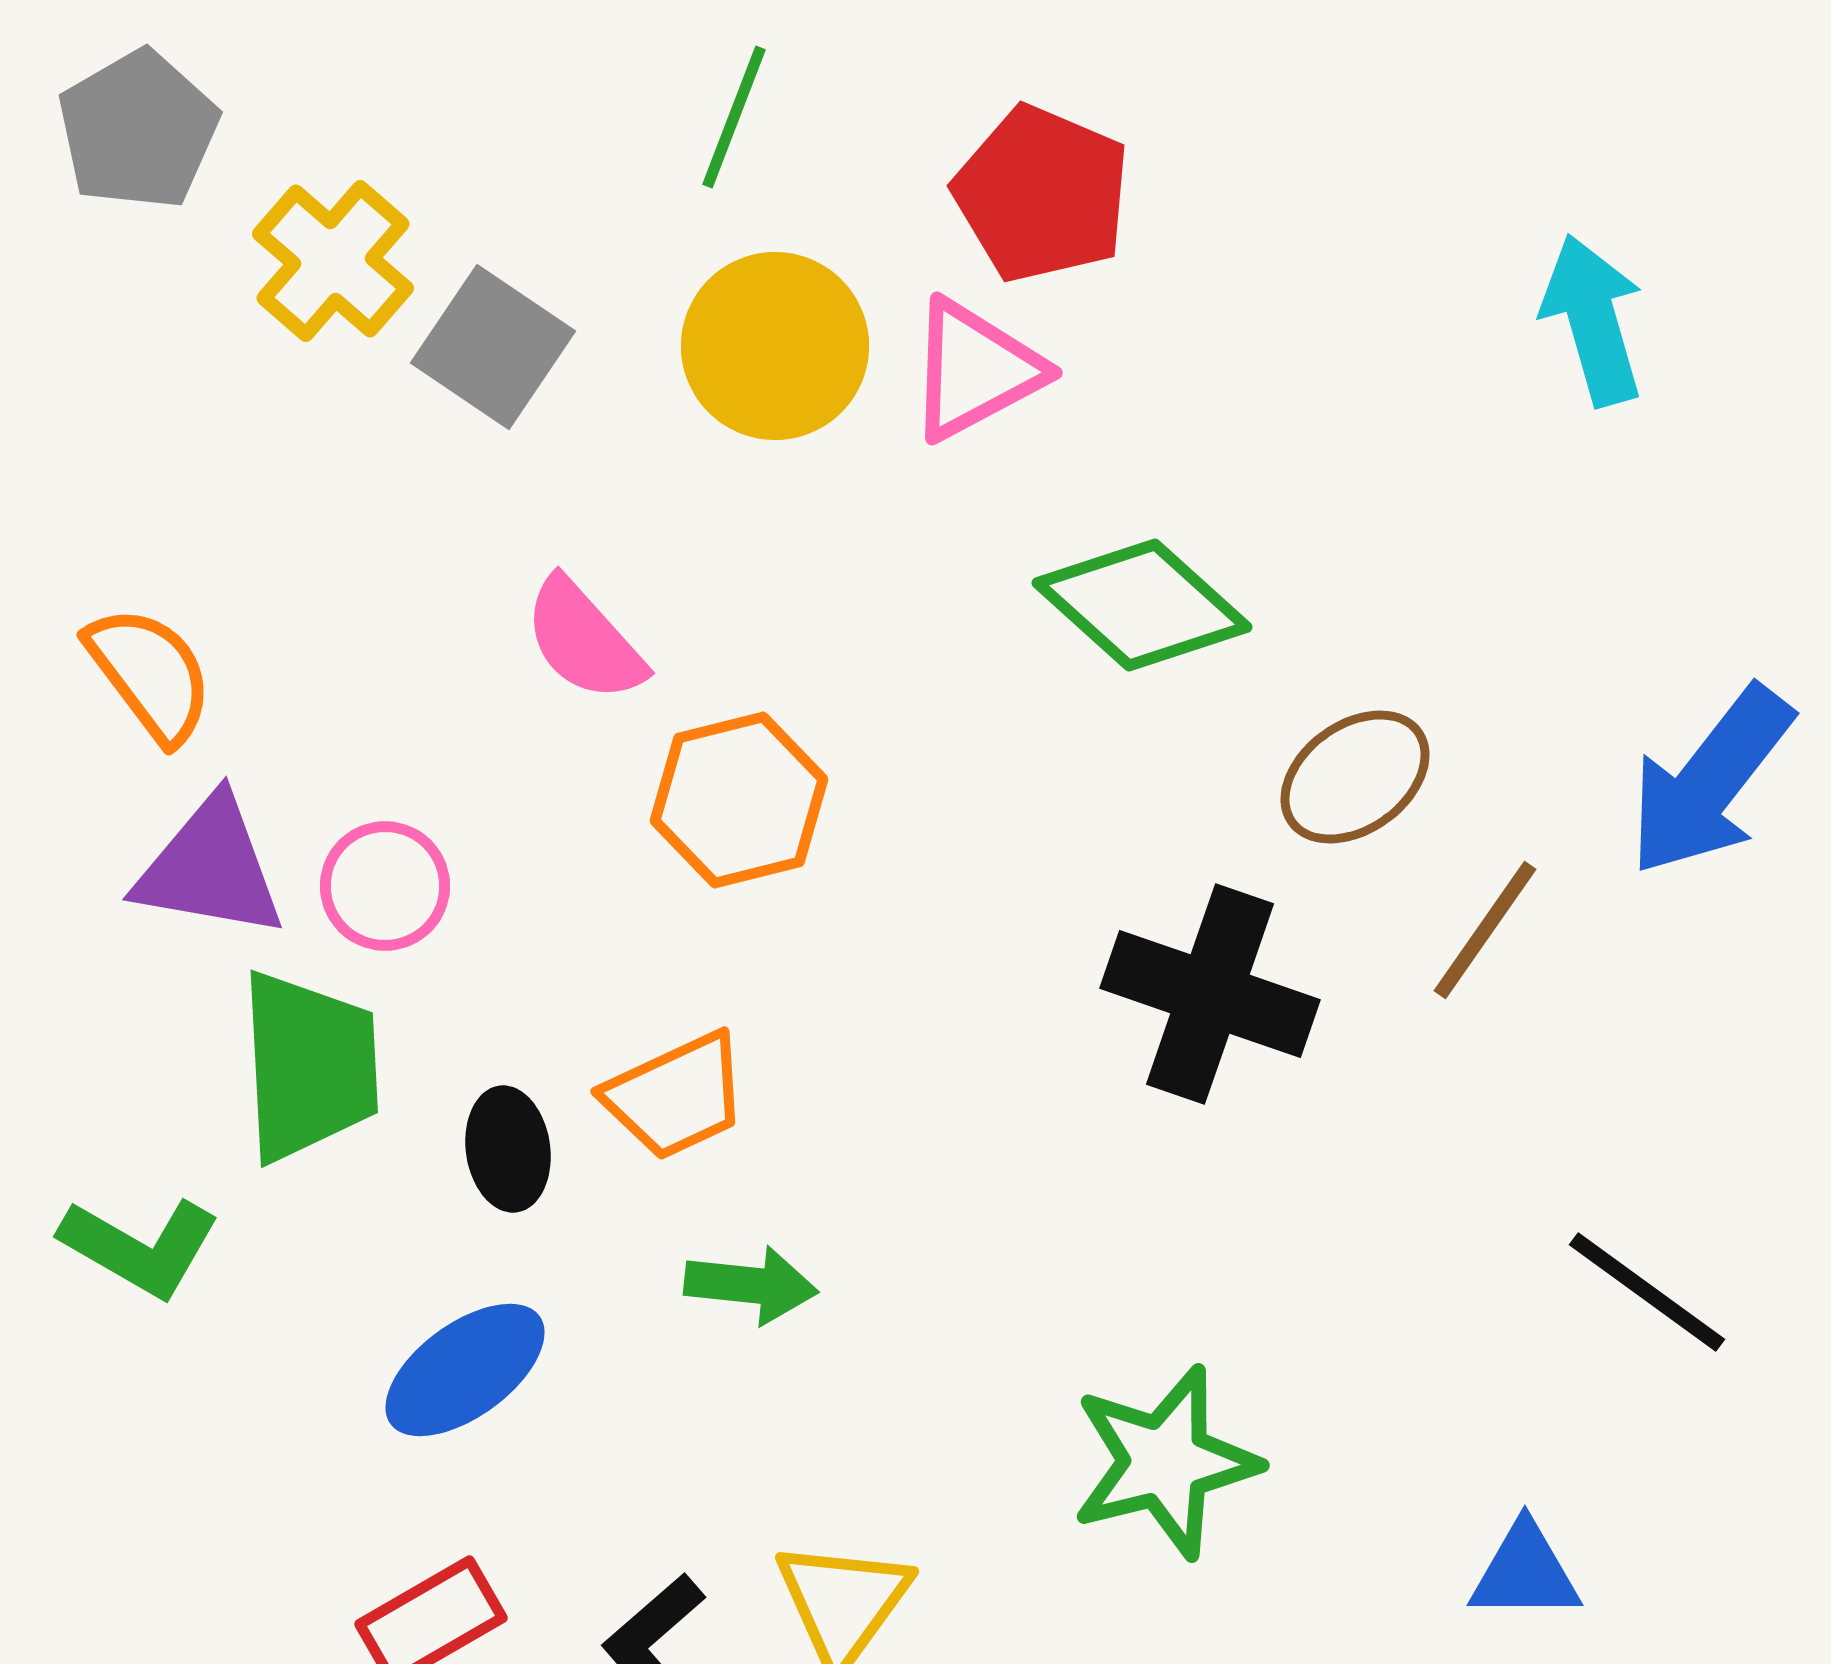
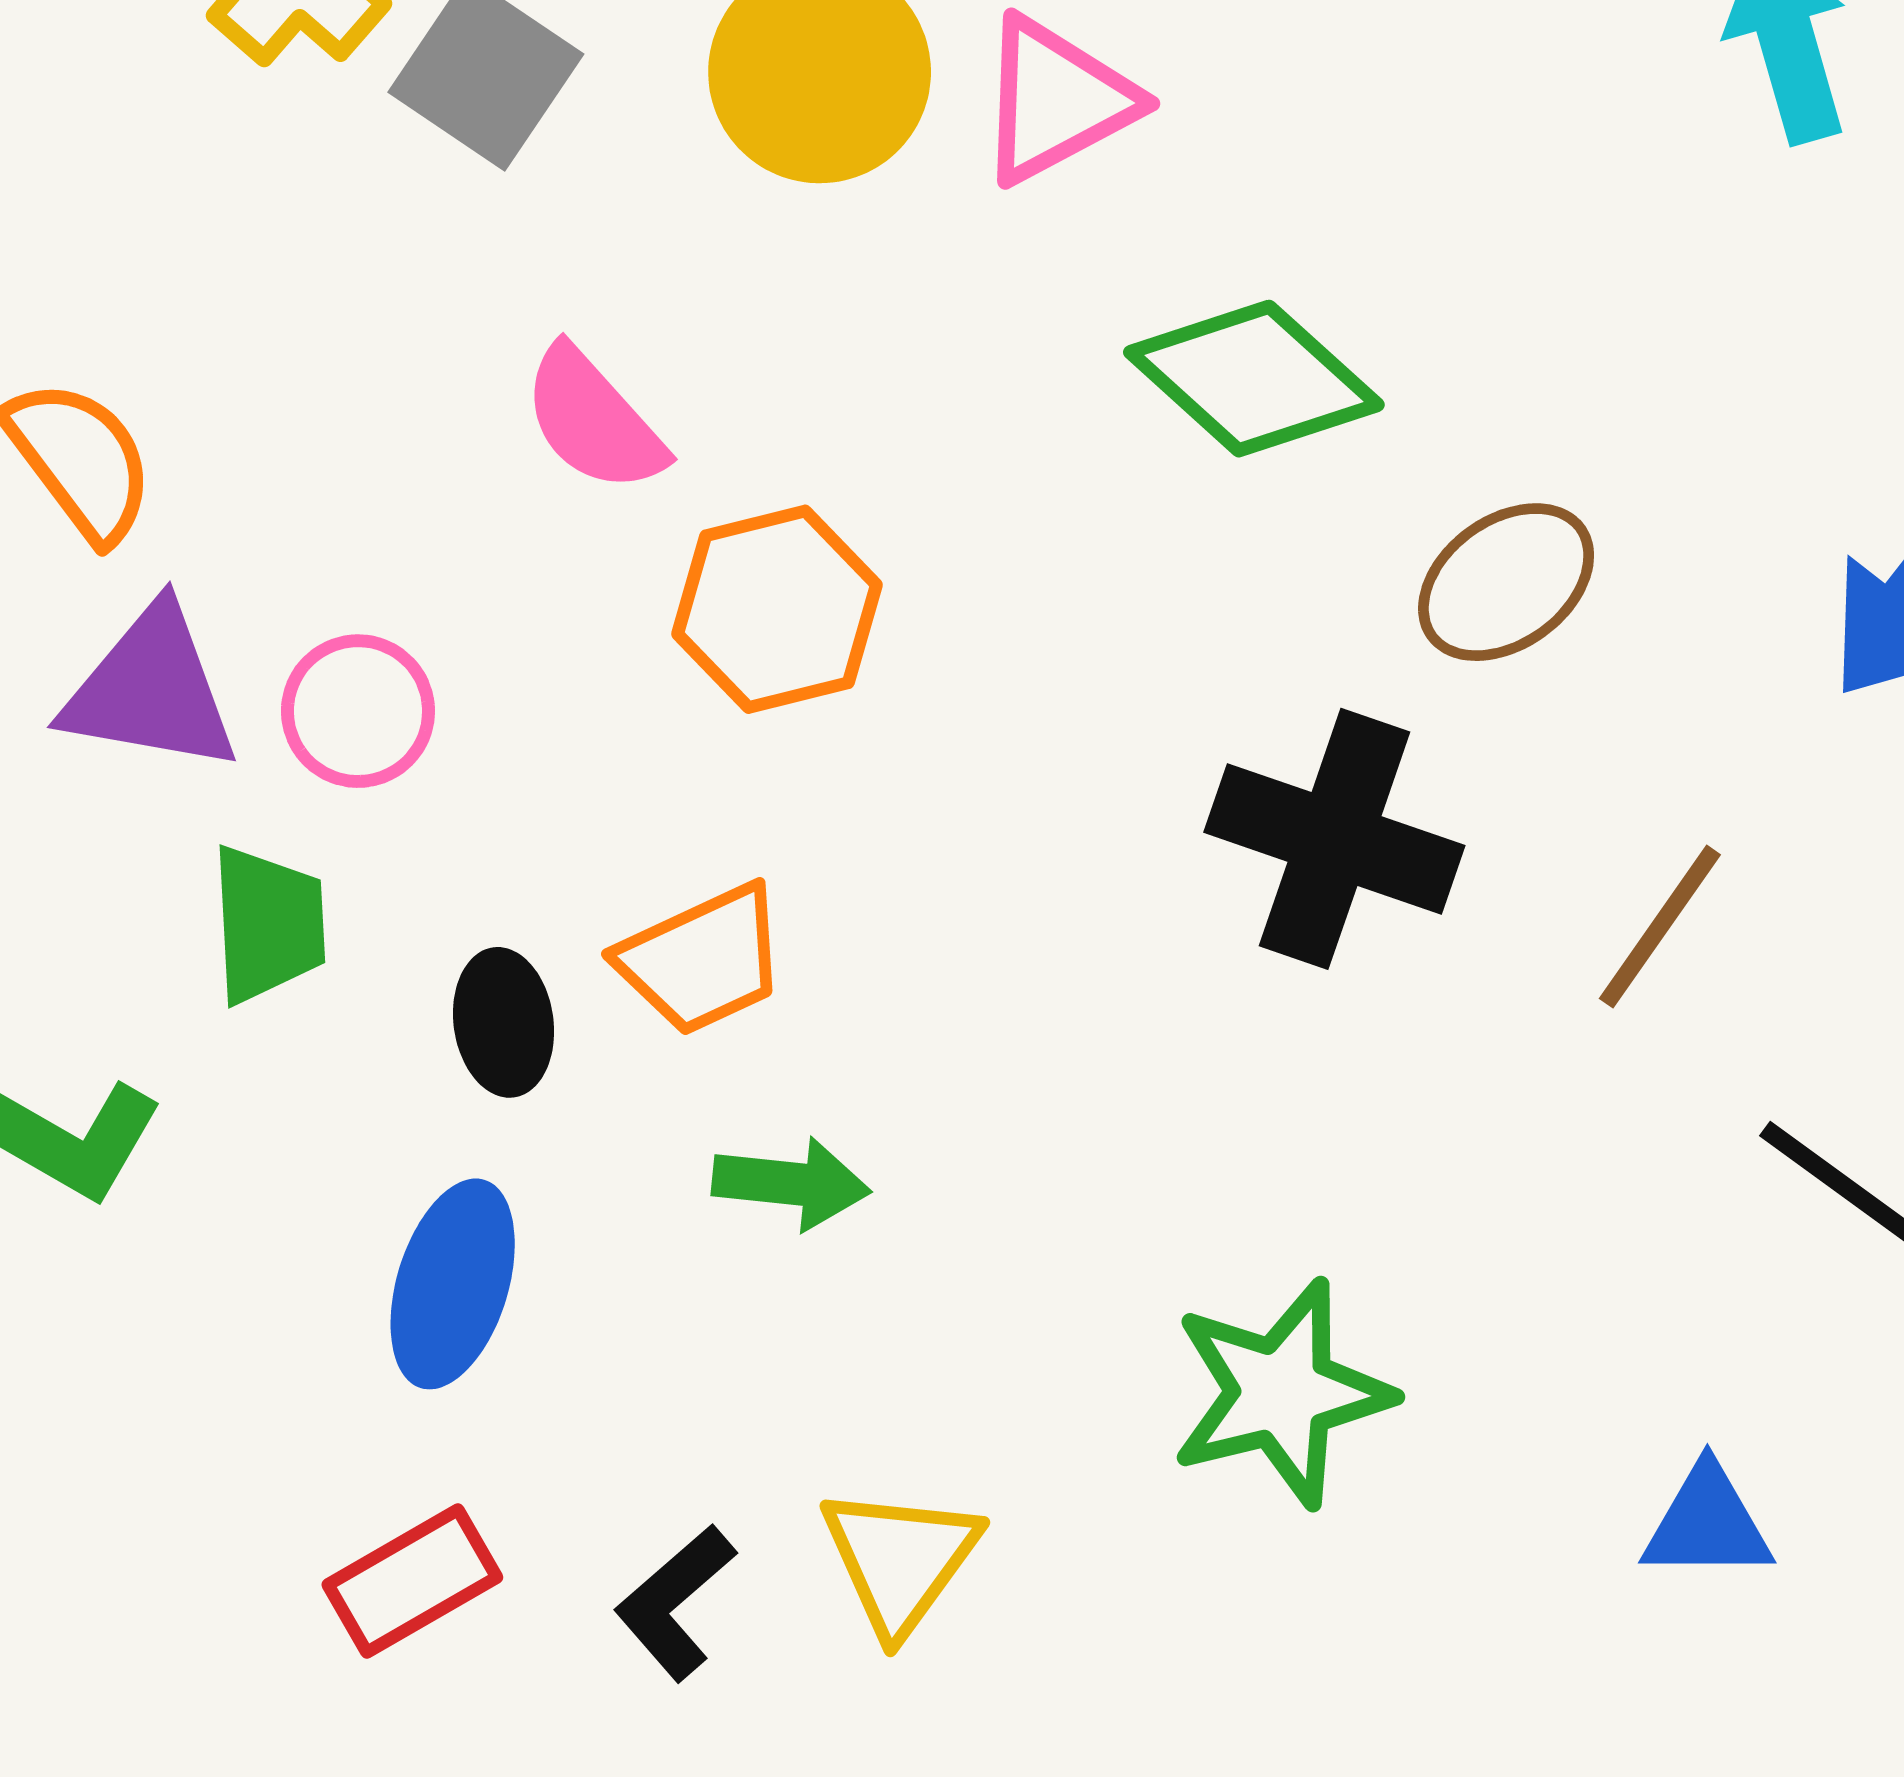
brown line: (1485, 930) -> (1660, 927), moved
green trapezoid: (309, 1066) -> (268, 924), size x0.7
blue ellipse: (465, 1370) -> (453, 1284), turned -37

